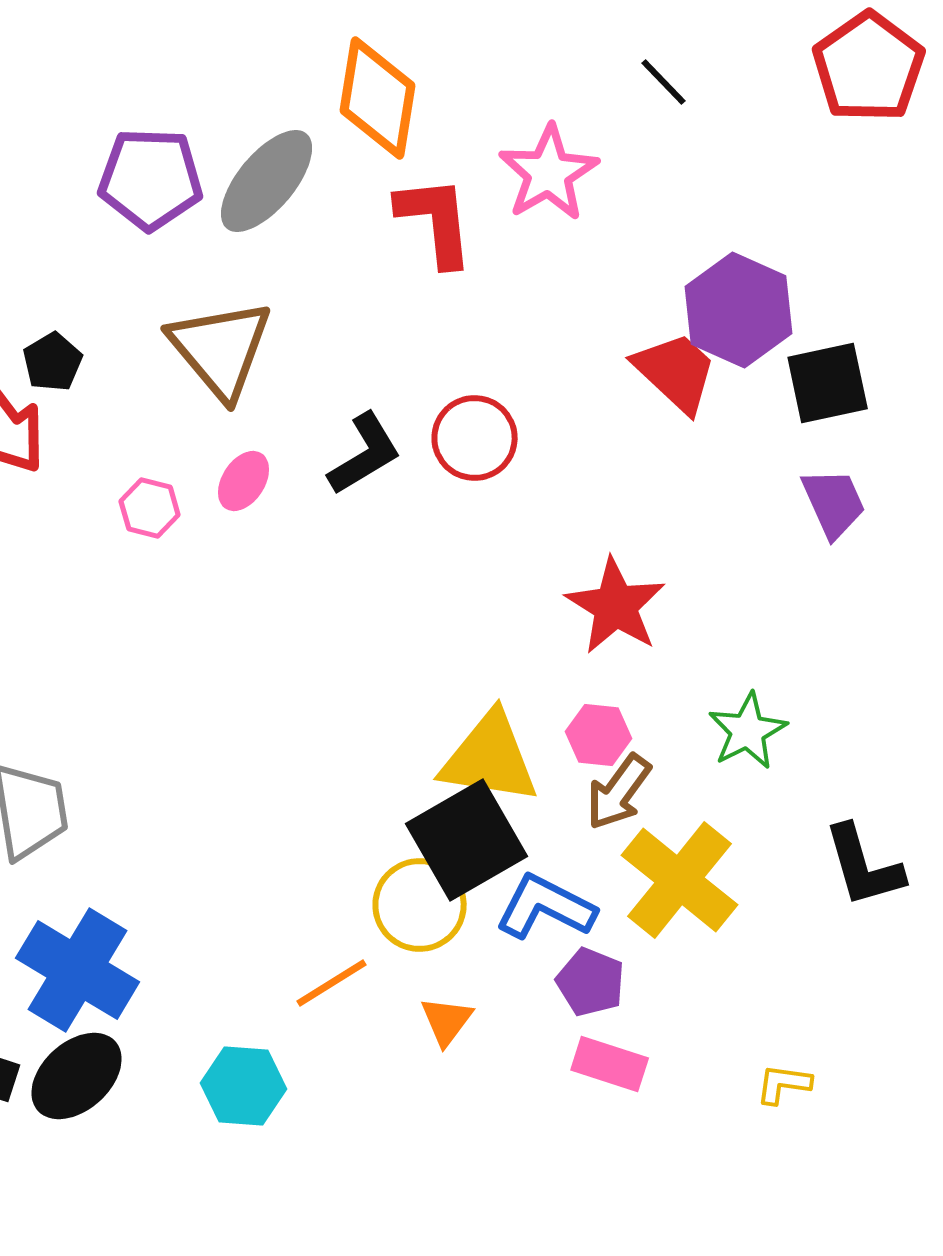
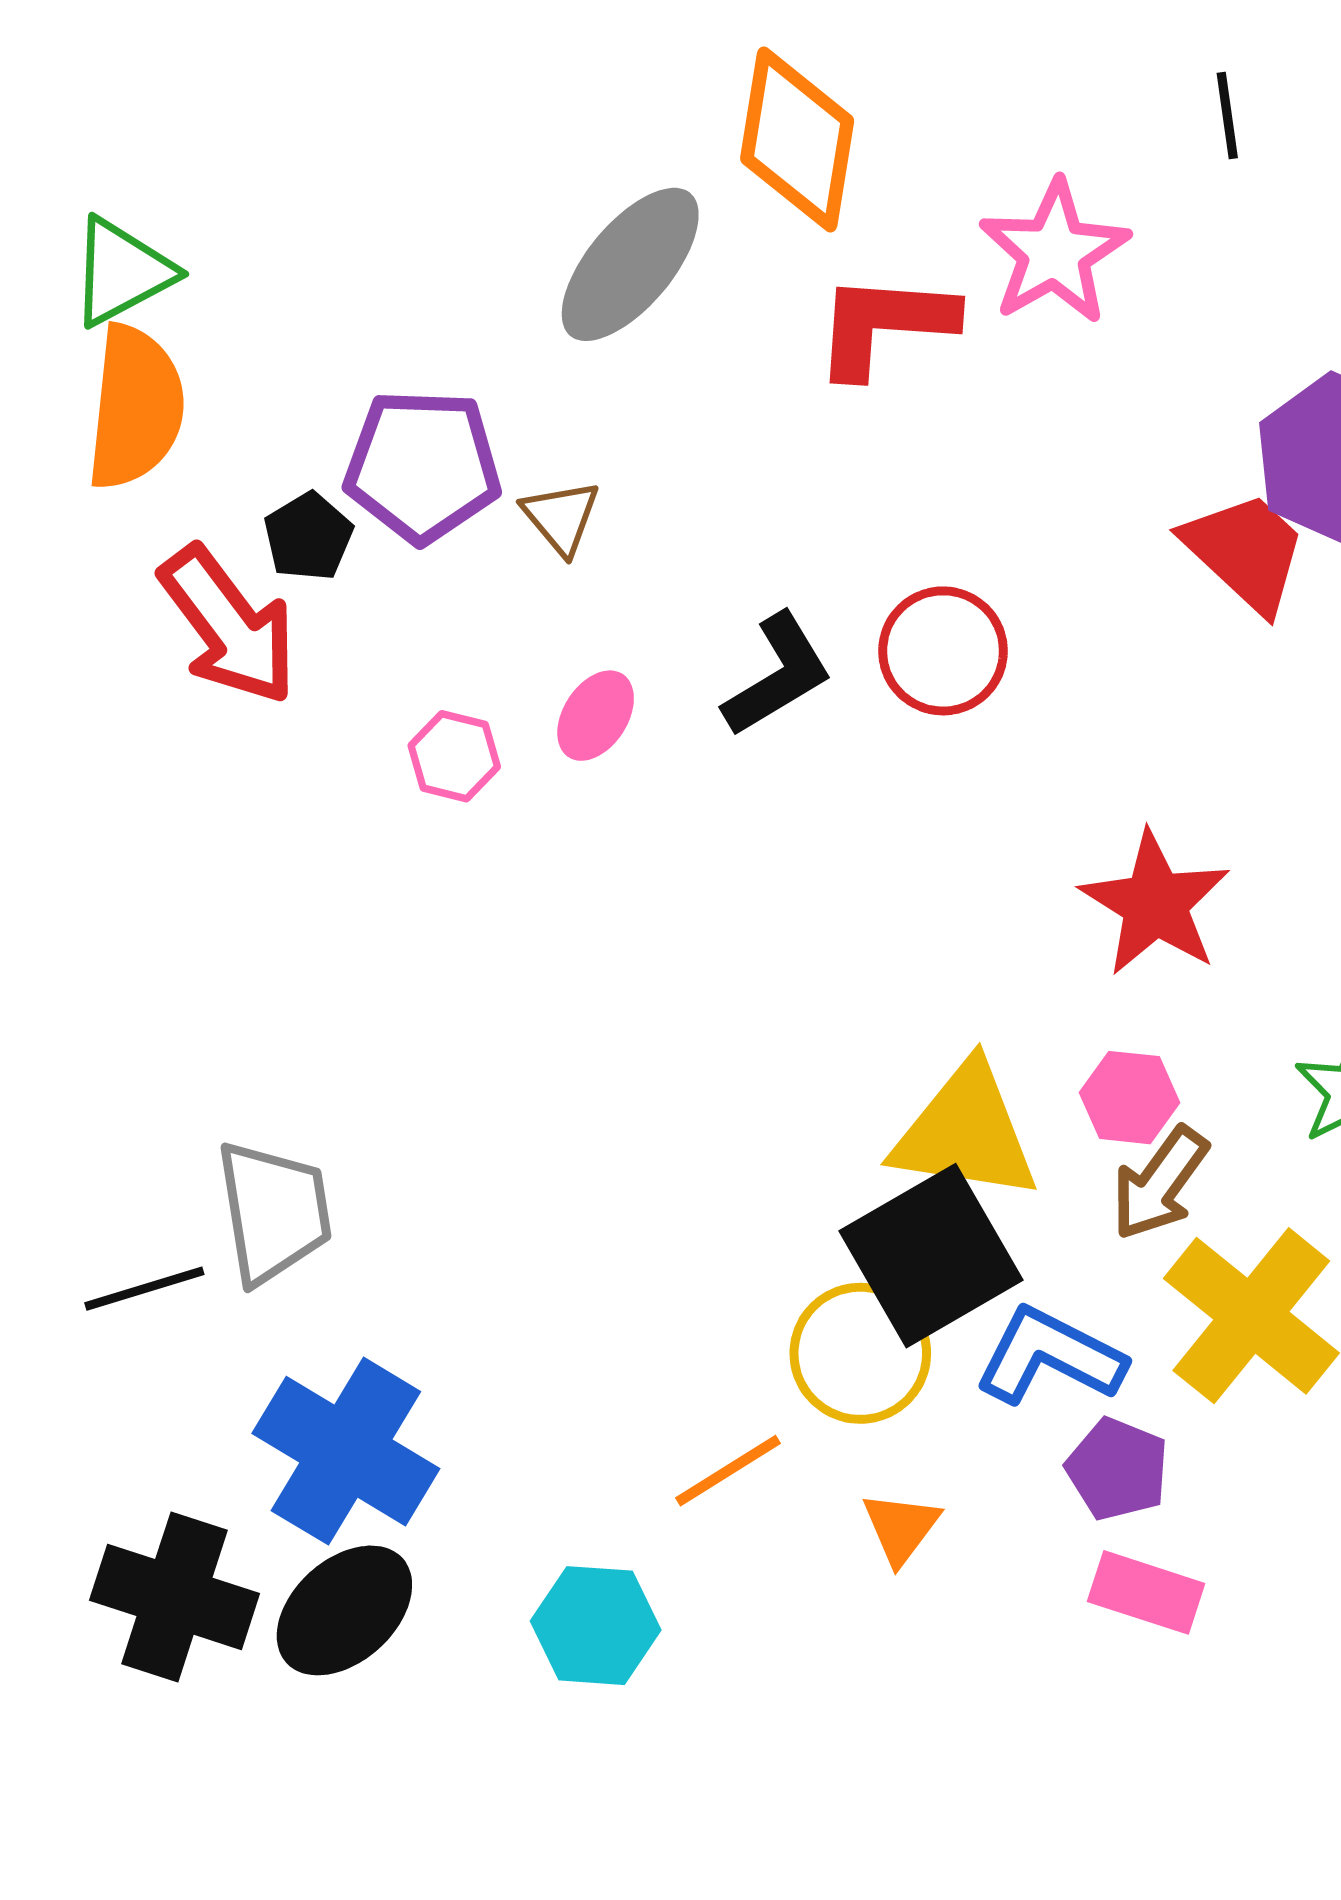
black line: (664, 82) -> (1227, 116), turned 36
purple pentagon: (151, 179) -> (423, 466), moved
red L-shape: (436, 221) -> (884, 325), turned -80
brown triangle: (221, 349) -> (561, 517), size x0.5

